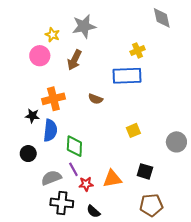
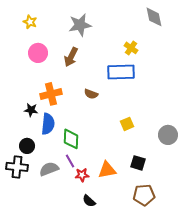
yellow star: (52, 35) -> (30, 22), moved
yellow cross: (138, 50) -> (131, 48), turned -32
black cross: (62, 203) -> (17, 167), moved

